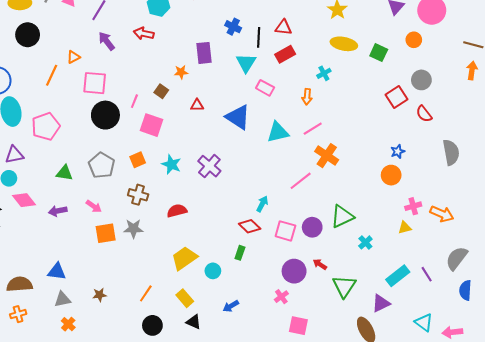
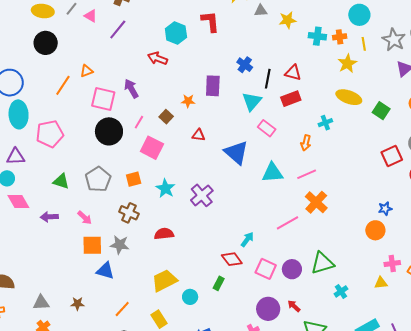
purple arrow: (107, 41) -> (131, 89), moved
blue triangle: (57, 272) -> (105, 271), moved

